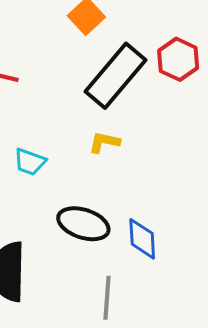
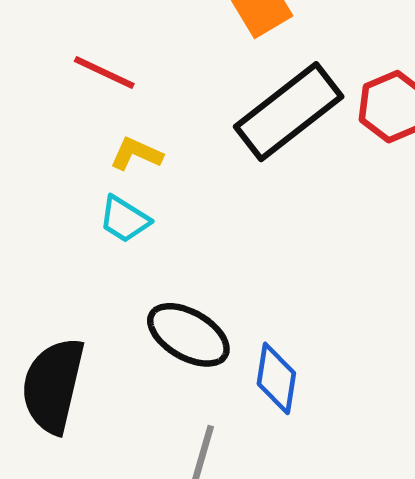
yellow L-shape: (104, 142) -> (136, 154), moved

